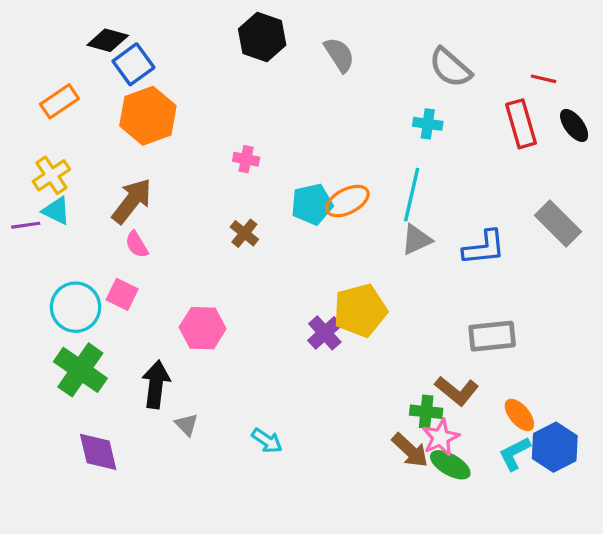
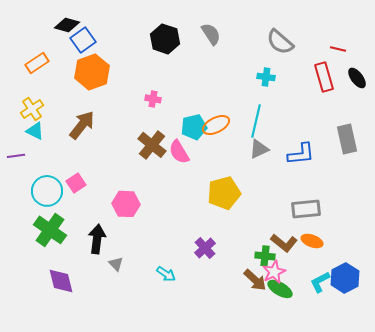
black hexagon: (262, 37) -> (165, 39), moved
gray rectangle: (558, 224) -> (347, 139), turned 32
purple line: (26, 225) -> (16, 156), moved
brown cross: (244, 233) -> (152, 145), size x1.6
pink semicircle: (137, 244) -> (179, 152), moved, size x1.4
pink square: (122, 294) -> (76, 183), turned 30
purple cross: (325, 333) -> (205, 248), moved
orange ellipse: (519, 415) -> (312, 241), moved, turned -30

